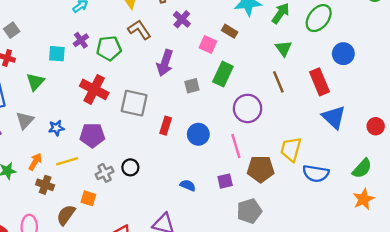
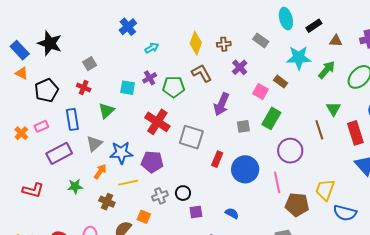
green triangle: (284, 48) -> (333, 109), moved
blue star: (56, 128) -> (121, 153), size x1.6
blue circle: (198, 134) -> (245, 169), size x1.4
orange arrow: (35, 162) -> (100, 172), moved
purple square: (225, 181) -> (196, 212), moved

